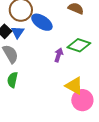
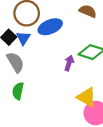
blue ellipse: (42, 22) -> (50, 27), turned -55

